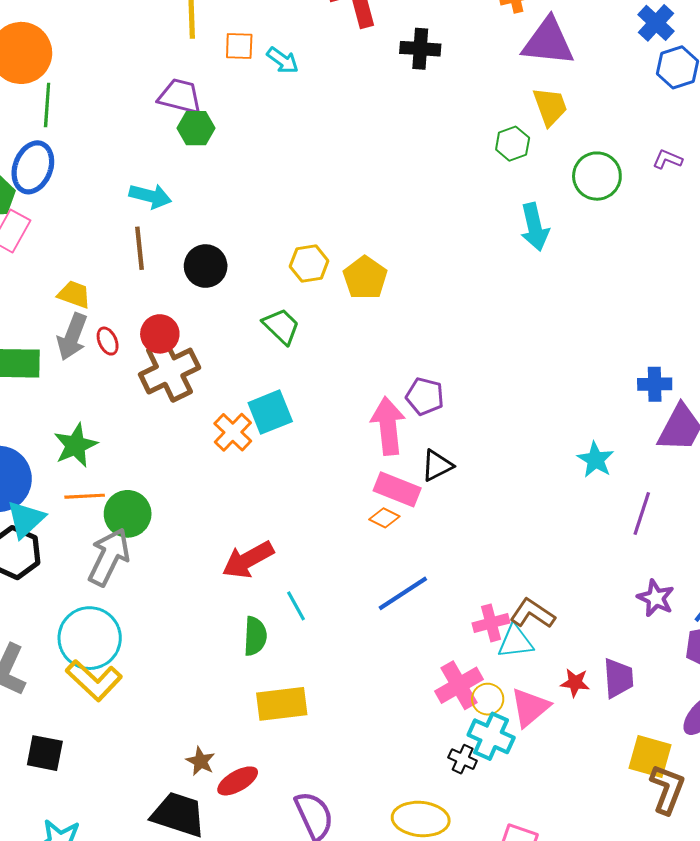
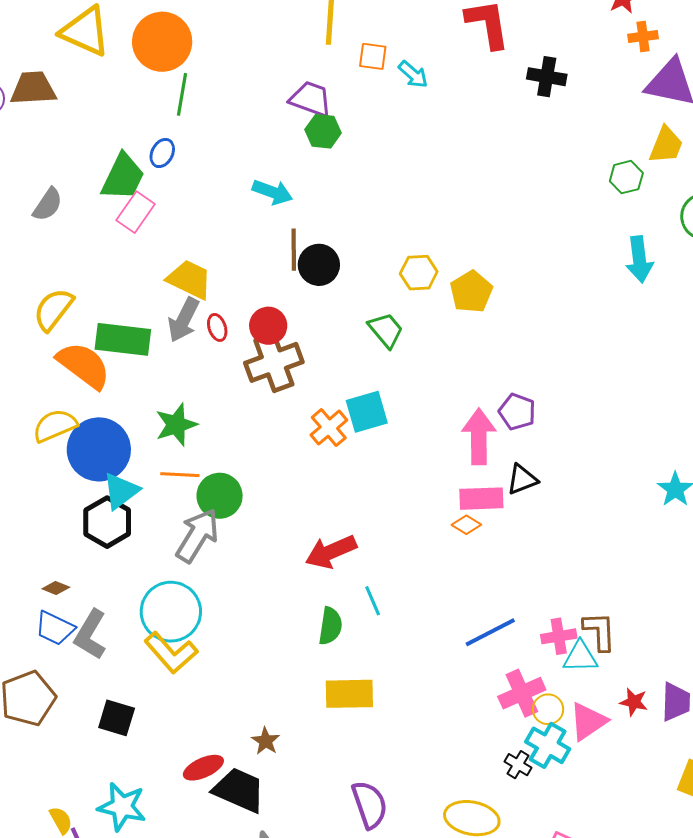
yellow trapezoid: (550, 107) -> (666, 145), turned 36
blue ellipse: (33, 167) -> (162, 153), size x0.6
brown line: (140, 248) -> (294, 250), moved
yellow trapezoid: (74, 294) -> (190, 279), size x1.4
pink rectangle: (397, 489) -> (481, 499), turned -30
blue line: (403, 593) -> (490, 632), moved
brown L-shape: (532, 614) -> (599, 631), turned 48
red ellipse: (238, 781) -> (203, 768), moved

